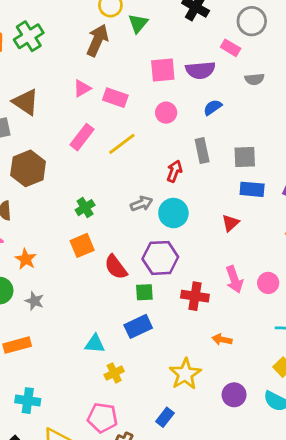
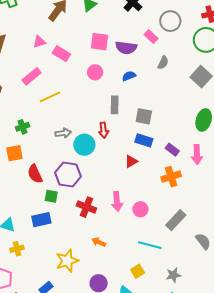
gray semicircle: (254, 79) -> (163, 63), turned -72
yellow line: (122, 144) -> (50, 97), moved
red arrow: (174, 171) -> (104, 130), moved, turned 140
red triangle: (230, 223) -> (131, 161), moved

